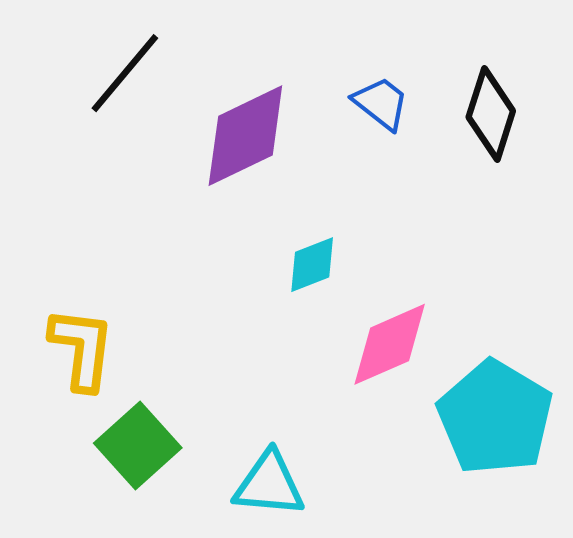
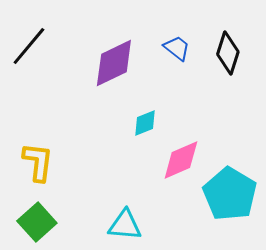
black line: (125, 73) -> (29, 46), moved
green square: (138, 446) -> (37, 222), moved

